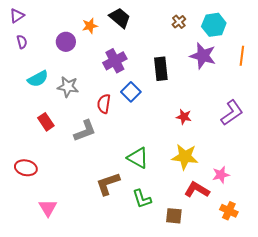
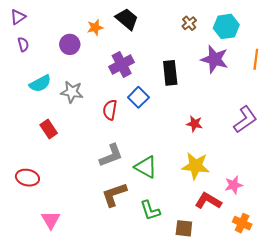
gray L-shape: (85, 131) -> (111, 155), moved

